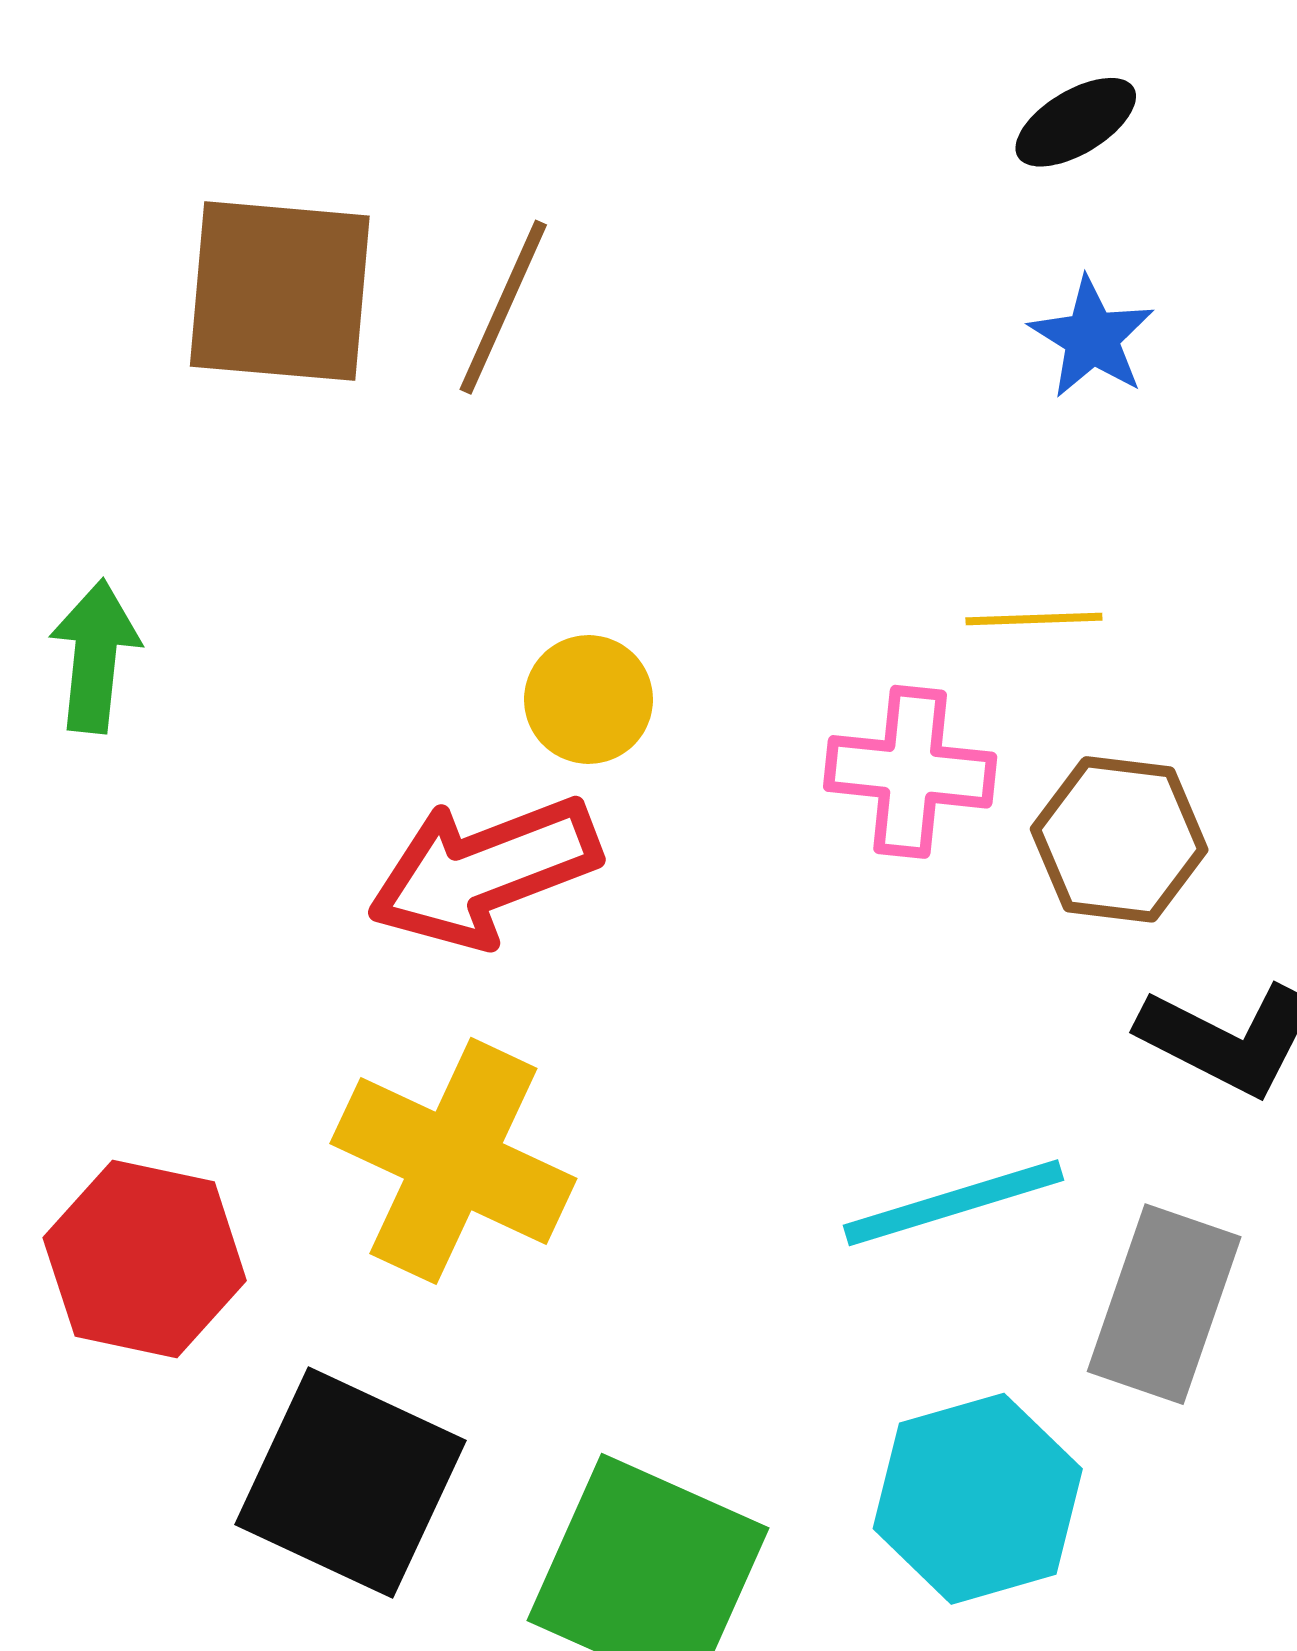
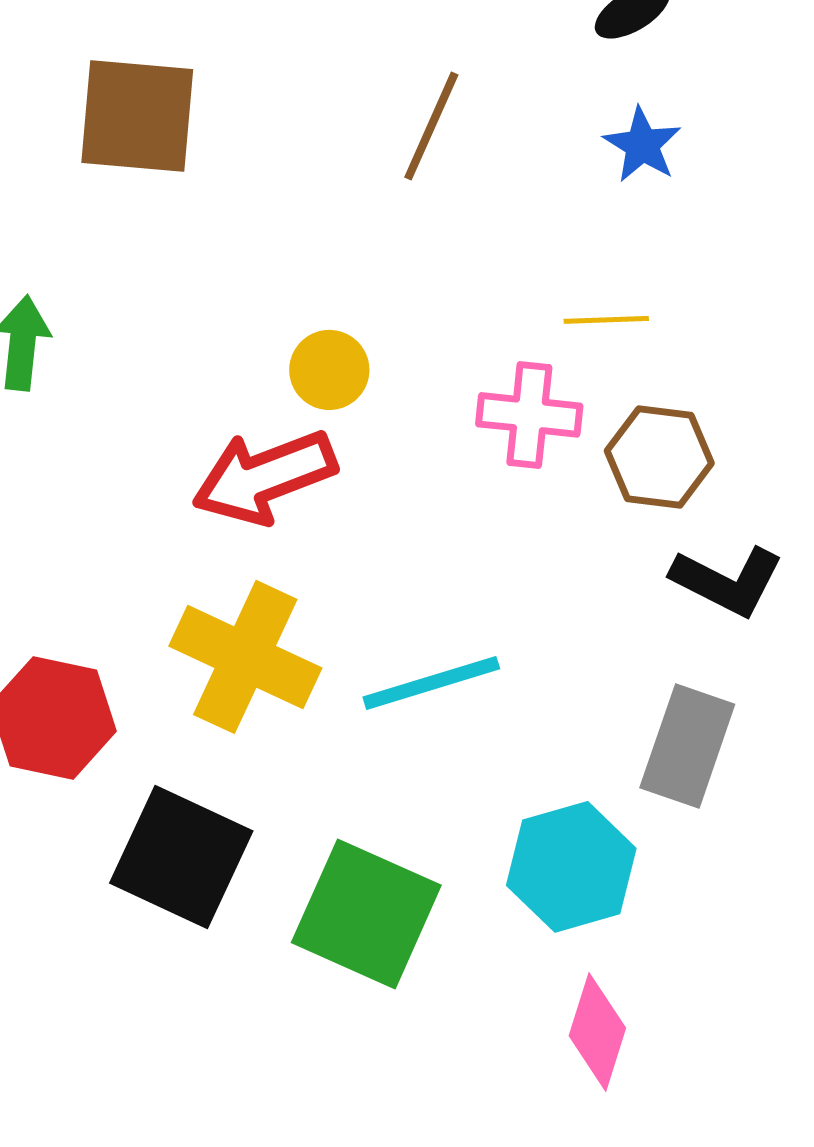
brown line: (503, 307) -> (431, 126), moved
cyan line: (954, 1203) -> (431, 683), moved

